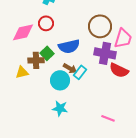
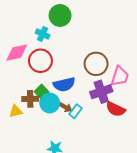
red circle: (46, 23) -> (40, 61), size x1.5
pink diamond: (23, 32) -> (17, 53), moved
purple cross: (105, 53) -> (101, 92), turned -30
cyan circle: (60, 80) -> (50, 103), moved

